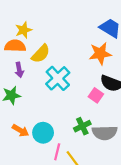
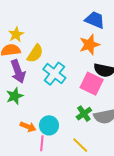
purple arrow: (19, 70) -> (18, 71), size x1.6
pink square: (96, 95) -> (92, 84), size x1.6
pink line: (57, 152) -> (42, 143), moved

